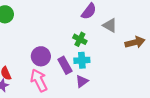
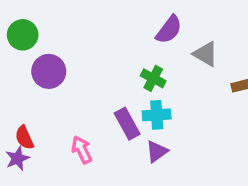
purple circle: (41, 56) -> (49, 71), moved
pink arrow: (39, 80) -> (82, 150), size x0.7

